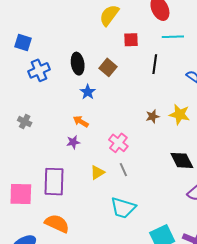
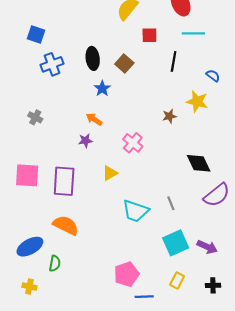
yellow star: (180, 114) -> (197, 101), moved
gray line: (123, 170) -> (171, 203), moved
pink square: (21, 194) -> (27, 175), moved

